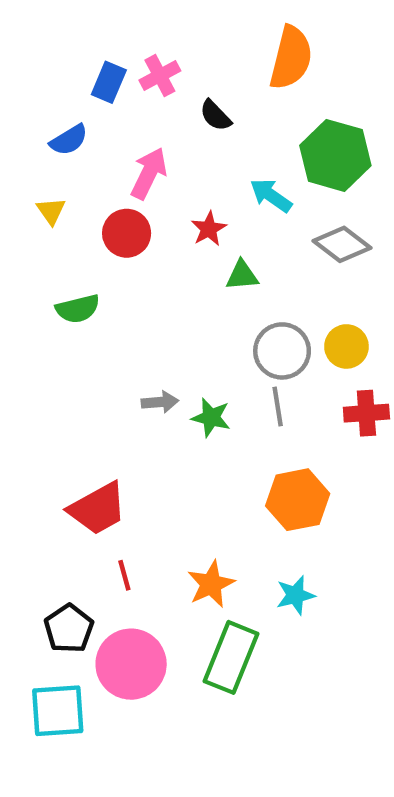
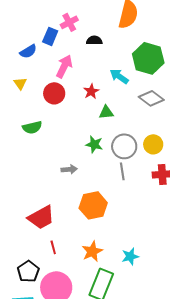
blue rectangle: (109, 82) -> (50, 36), moved
black semicircle: (215, 116) -> (94, 40), turned 133
green star: (211, 418) -> (94, 144), moved
orange hexagon: (298, 500) -> (93, 205), moved

